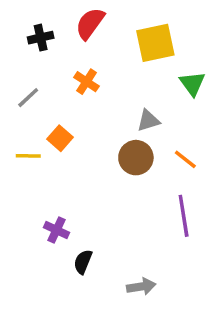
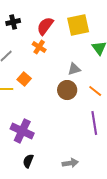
red semicircle: (90, 23) -> (45, 26), moved
purple cross: (56, 230) -> (22, 131), size x1.6
black semicircle: (83, 262) -> (28, 161), moved

